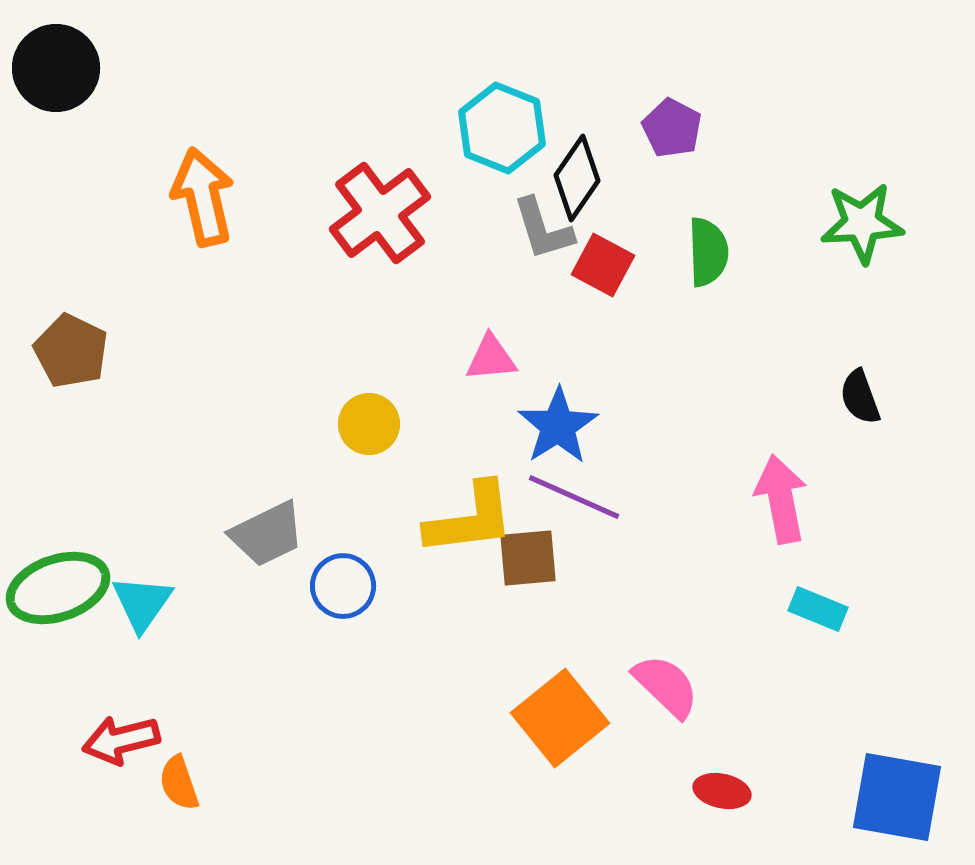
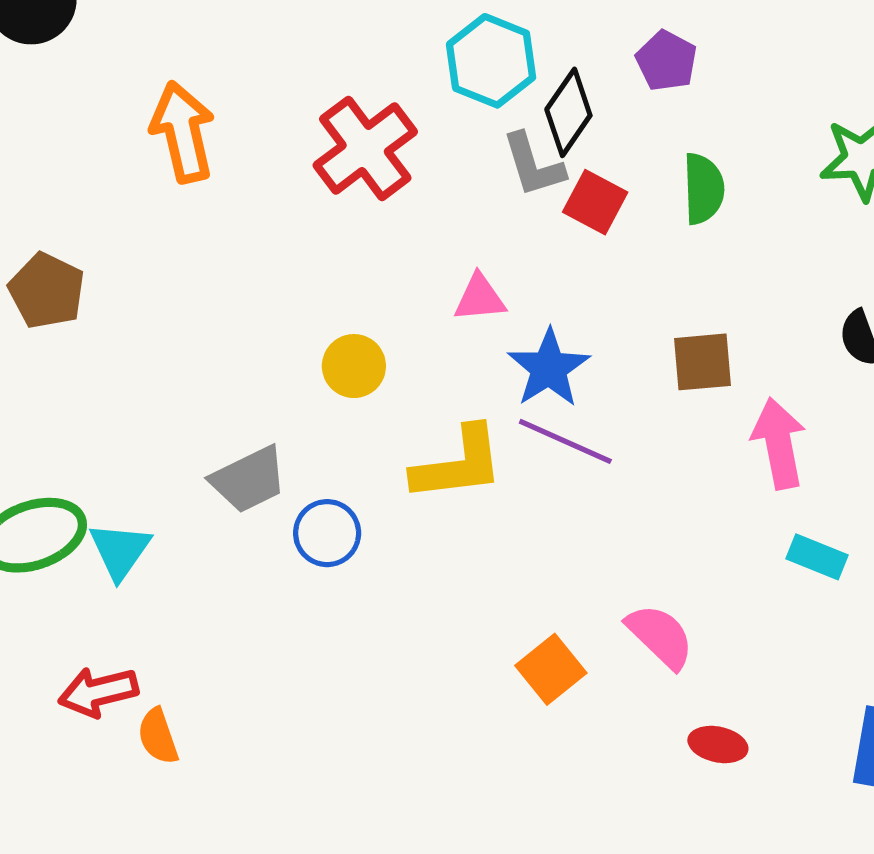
brown square: (528, 558) -> (702, 362), moved
orange square: (560, 718) -> (551, 669), size x0.7

